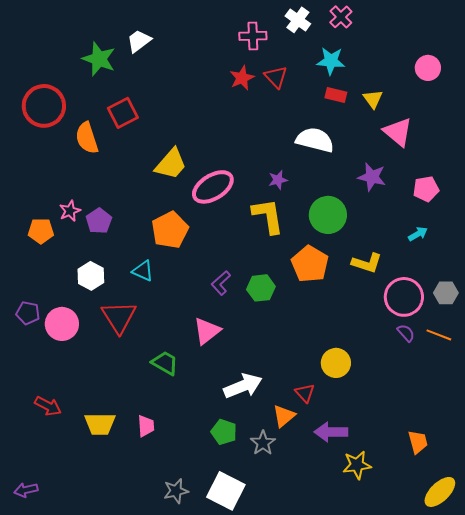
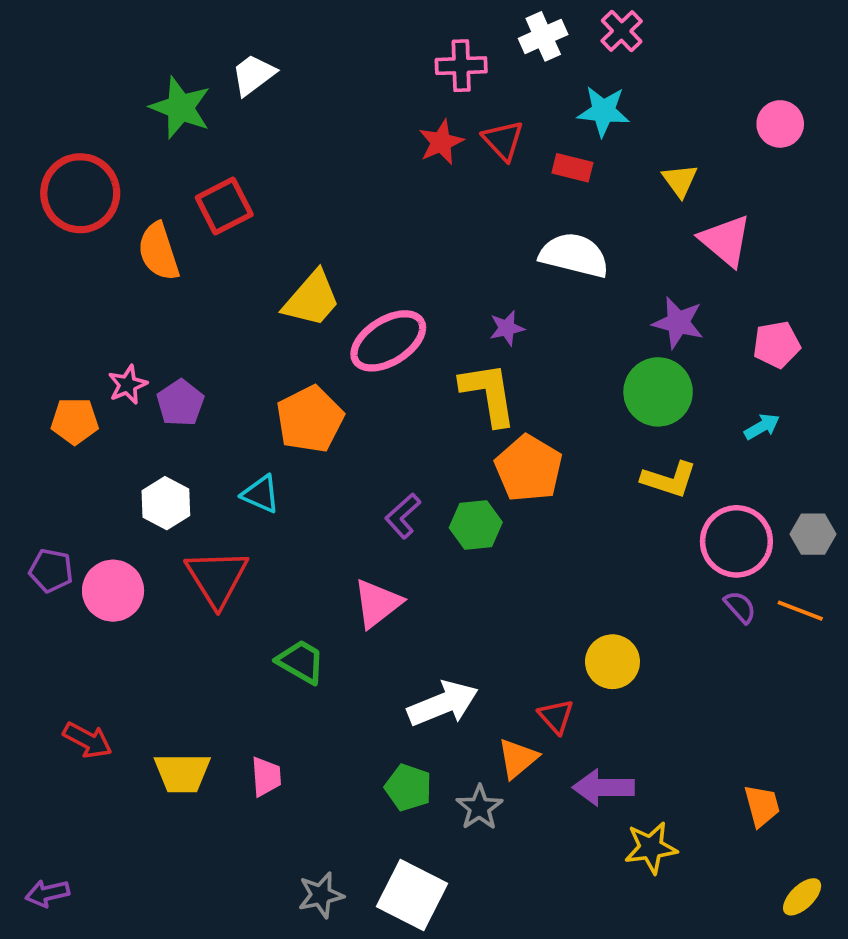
white cross: (298, 20) -> (543, 36), turned 30
red rectangle: (336, 95) -> (572, 168), moved
green circle: (328, 215) -> (658, 392), moved
orange pentagon: (310, 264) -> (529, 468), moved
yellow ellipse: (440, 492) -> (802, 897), size x0.7

